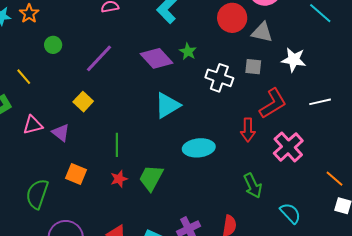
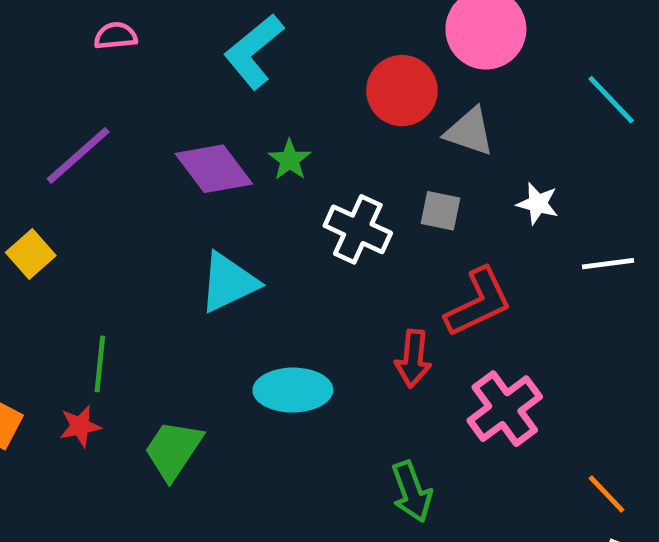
white star: (294, 60) -> (538, 204), size x0.7
white line: (320, 102) -> (608, 264), moved
red star: (119, 179) -> (80, 426), moved

